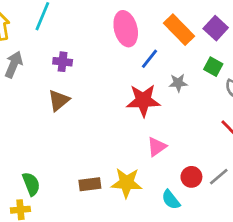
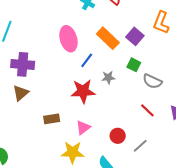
purple cross: (63, 62) -> (23, 64), size x1.6
pink triangle: (157, 147) -> (83, 128), moved
red circle: (191, 177) -> (118, 136), moved
brown rectangle: (90, 184) -> (52, 119), moved

